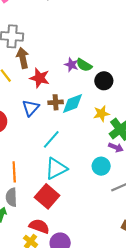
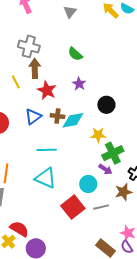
green semicircle: (84, 65) -> (75, 54), moved
cyan line: (51, 139) -> (47, 150), turned 36
cyan triangle: (56, 169) -> (46, 178), turned 40
red square: (47, 196) -> (73, 207), moved

